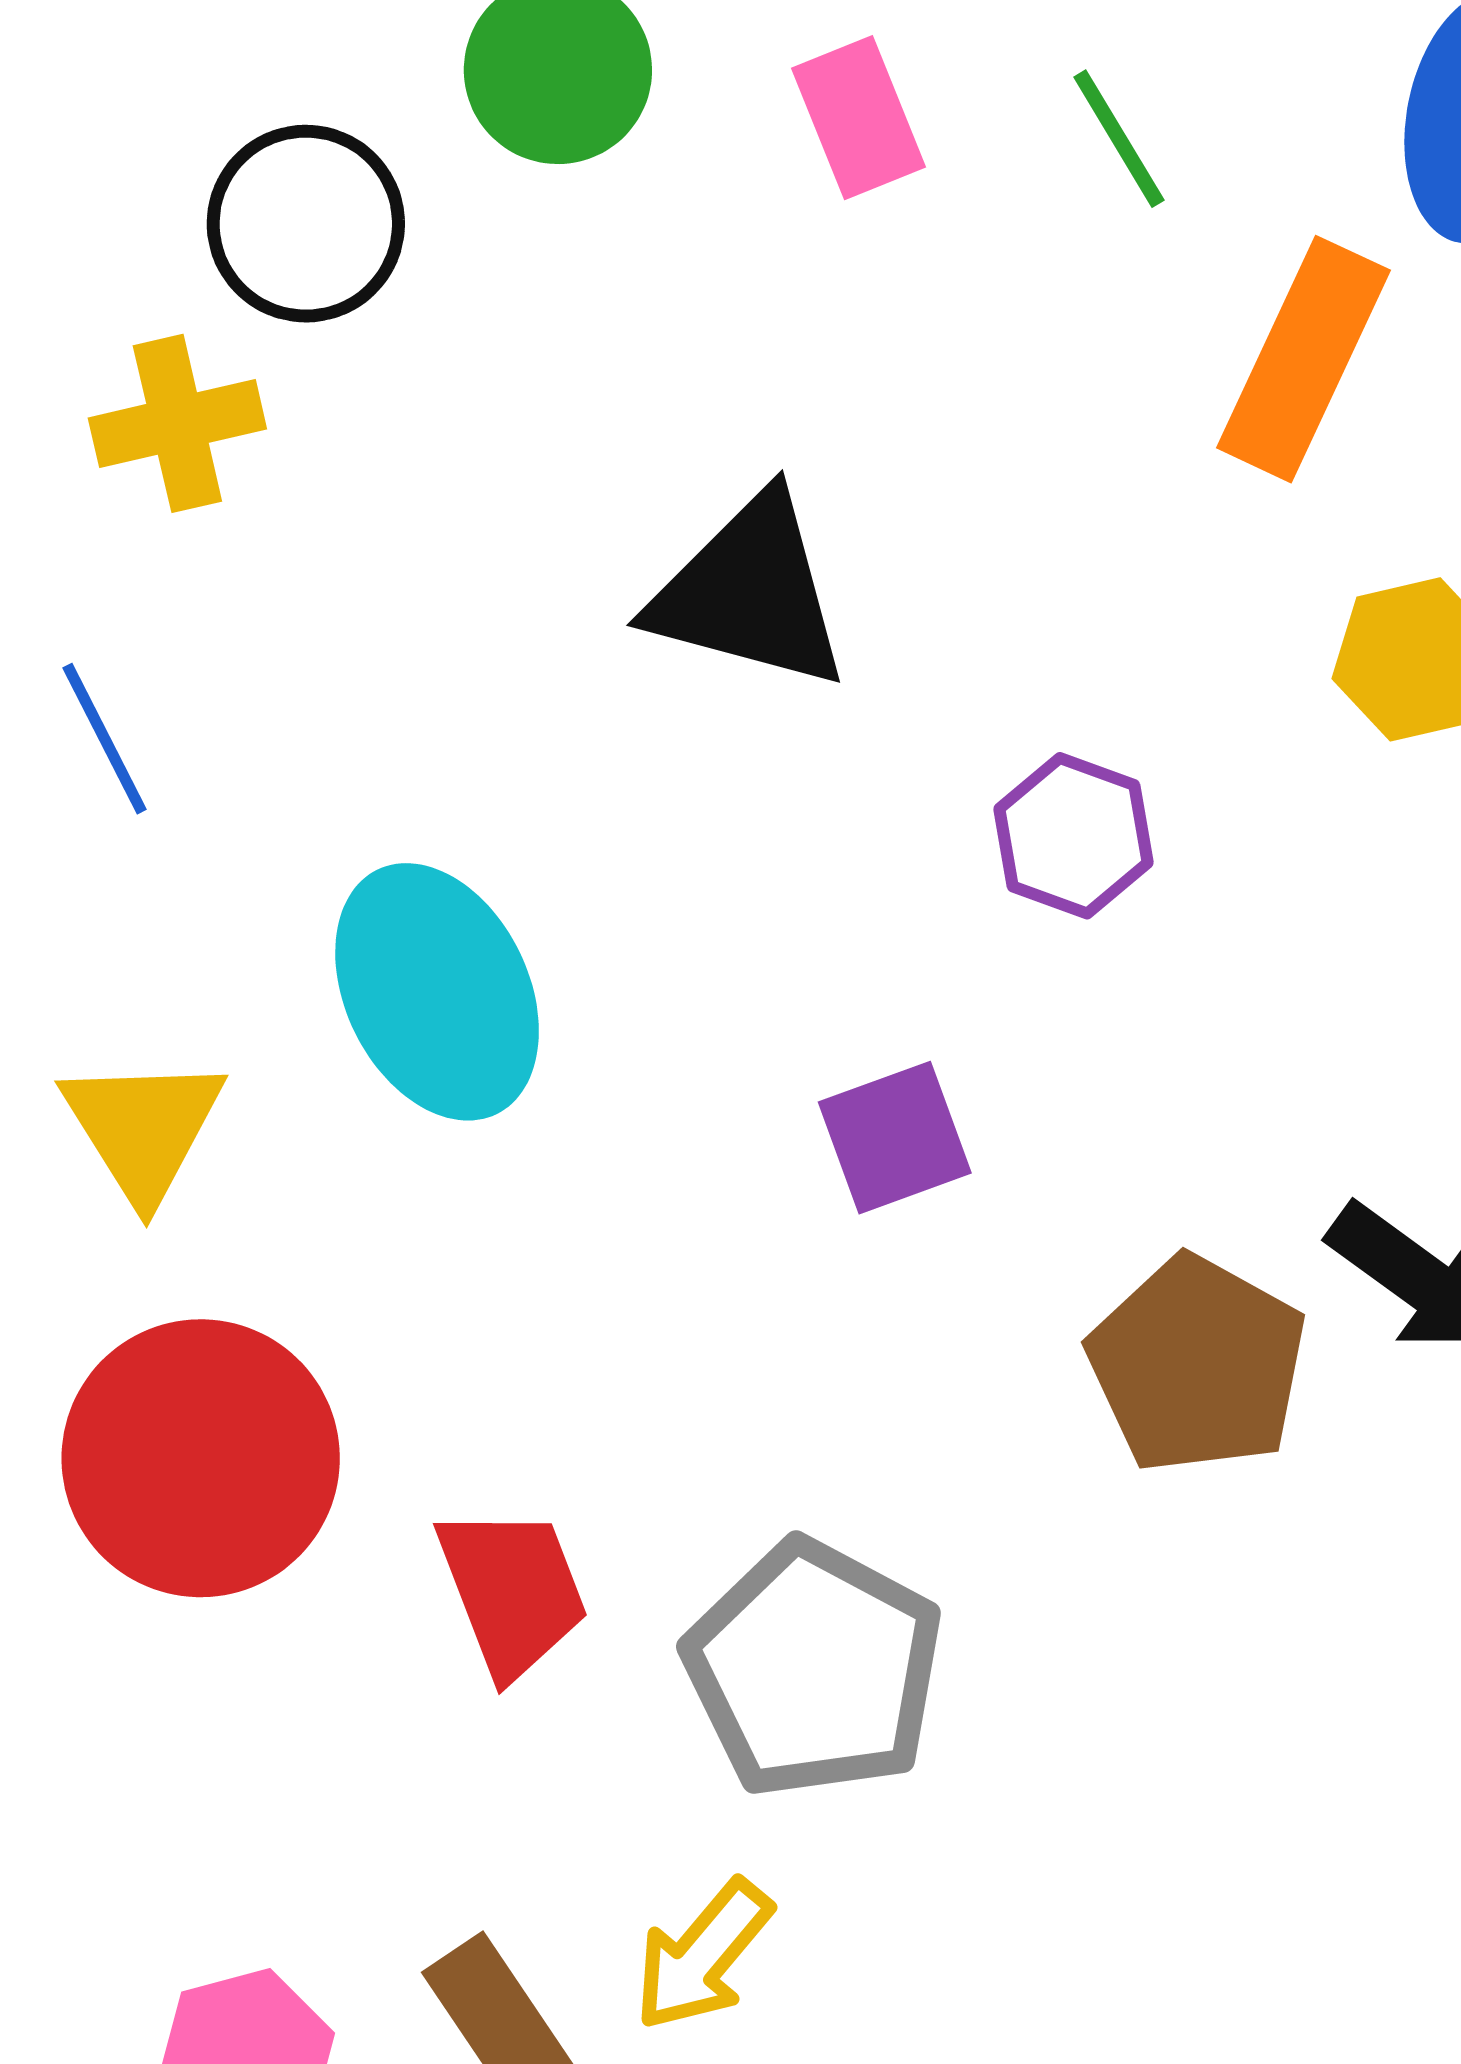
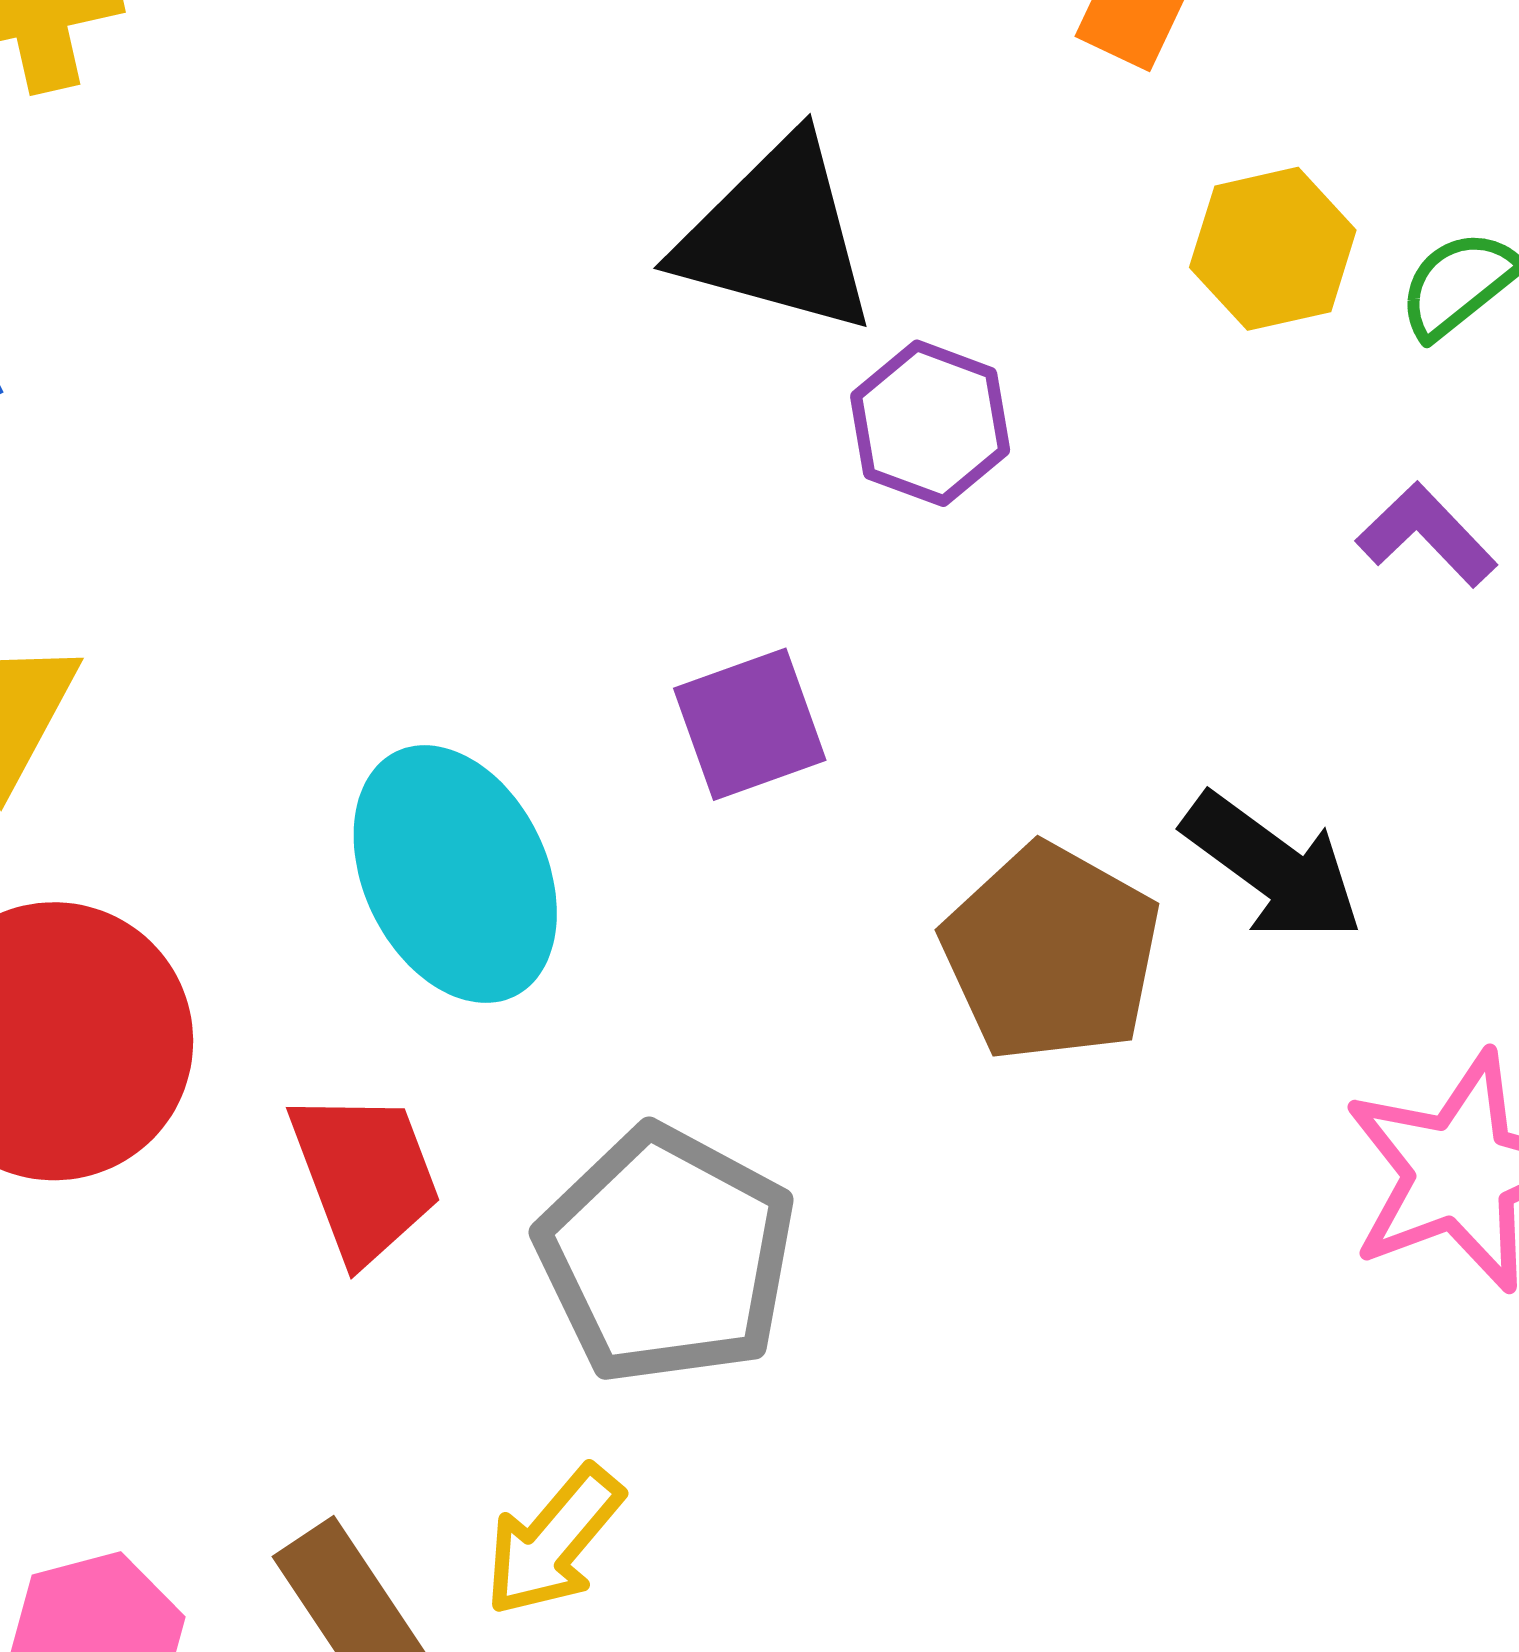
black triangle: (749, 592) -> (777, 236), moved
cyan ellipse: (437, 992) -> (455, 874), moved

